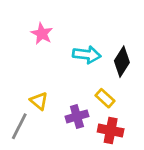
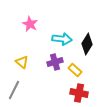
yellow triangle: (39, 101) -> (22, 62), moved
purple cross: (77, 116) -> (55, 62), moved

